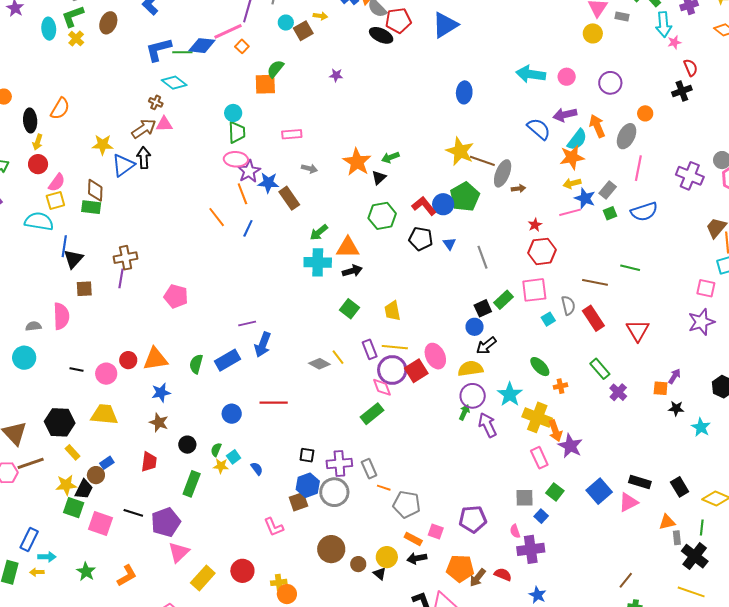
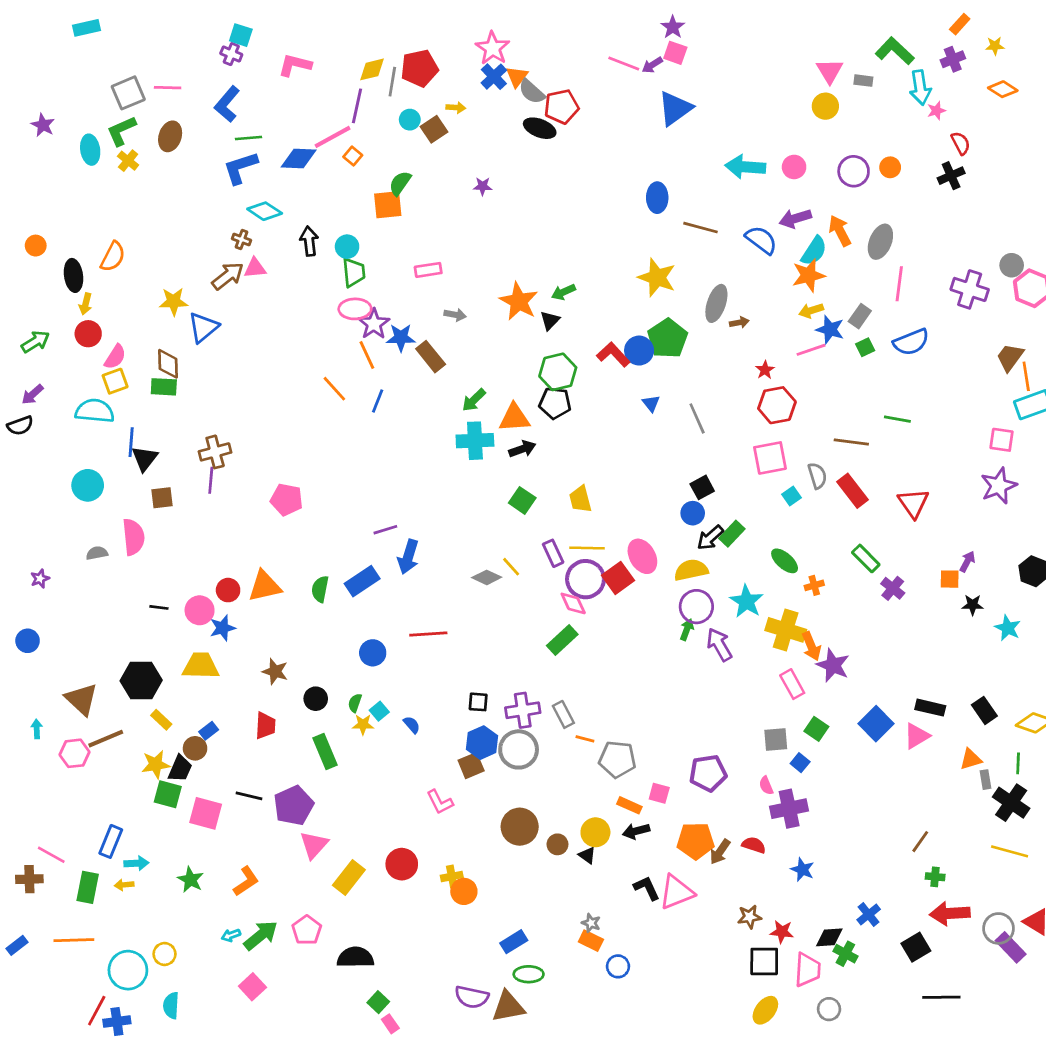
blue triangle: (445, 25) -> (675, 108), moved
green line: (182, 52) -> (249, 138), moved
orange circle: (645, 113) -> (890, 167), moved
black arrow: (144, 158) -> (309, 241), moved
brown line: (482, 161) -> (700, 228), moved
black pentagon: (421, 239) -> (555, 403), moved
green rectangle: (504, 300) -> (732, 534), moved
cyan circle: (24, 358) -> (88, 485), moved
blue star: (161, 393) -> (223, 628), moved
green rectangle: (192, 484) -> (325, 751), turned -40

